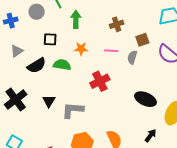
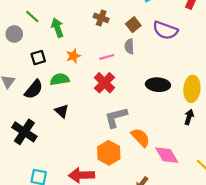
brown cross: (117, 24) -> (101, 18), turned -32
pink line: (111, 51) -> (107, 57), moved
black triangle: (49, 101) -> (62, 111), moved
gray L-shape: (73, 110) -> (116, 117), moved
black arrow: (151, 135) -> (189, 117), moved

